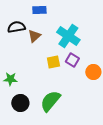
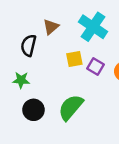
black semicircle: (16, 27) -> (29, 45), moved, turned -66
purple square: (72, 60) -> (95, 66), moved

